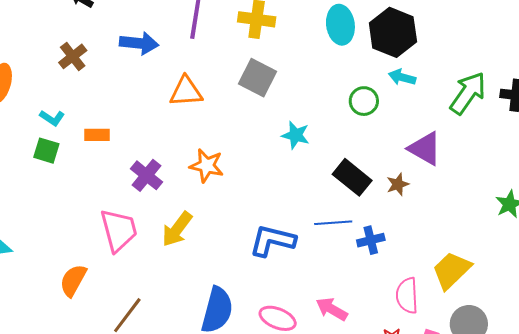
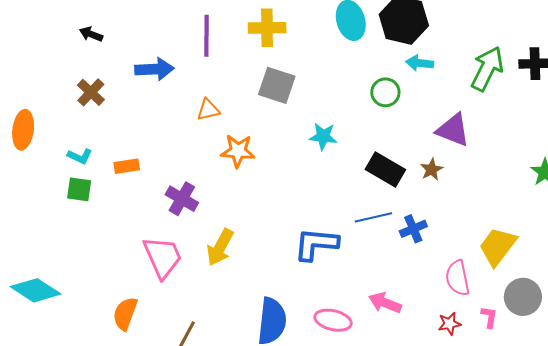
orange triangle: (186, 91) -> (208, 110), size x0.7
orange star: (207, 166) -> (238, 151), moved

